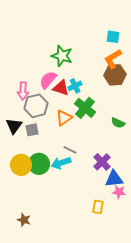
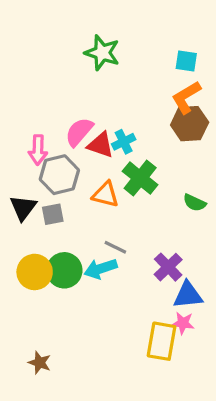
green star: (62, 56) -> (102, 53), moved
orange triangle: (64, 118) -> (105, 195), turned 48
pink star: (119, 192) -> (183, 323), moved
yellow rectangle: (98, 207) -> (162, 341), size x1.6

